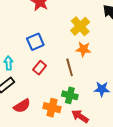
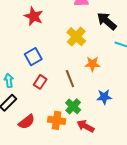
orange star: (83, 49) -> (92, 64), moved
green cross: (70, 95) -> (73, 106), turned 35

